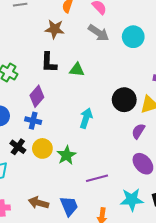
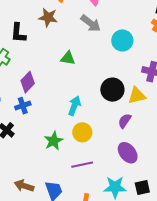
cyan circle: (133, 37) -> (122, 40), moved
black L-shape: (49, 62) -> (18, 33), moved
blue cross: (33, 121) -> (23, 106), turned -35
yellow circle: (42, 148) -> (82, 132), moved

